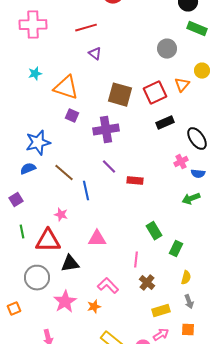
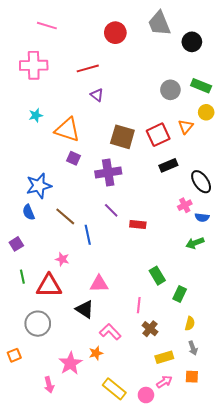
green rectangle: (197, 29) -> (201, 86), moved
blue semicircle: (28, 169) -> (29, 212), turned -91
black triangle: (70, 264) -> (85, 309), moved, turned 42
pink star: (65, 302) -> (70, 363), moved

